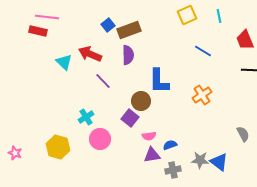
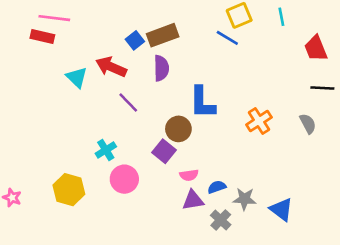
blue square: (108, 25) -> (135, 40), moved
blue line: (203, 51) -> (227, 38), moved
gray semicircle: (243, 134) -> (308, 124), moved
gray star: (200, 160) -> (244, 199), moved
gray cross: (173, 170) -> (221, 220), turned -35

